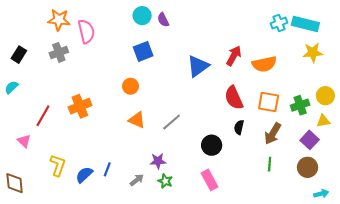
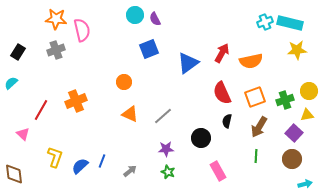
blue square: (143, 51) -> (149, 49), moved
orange square: (269, 102) -> (255, 97), turned -30
purple star: (158, 161) -> (166, 149), moved
pink rectangle: (210, 180) -> (218, 171), moved
green star: (165, 181) -> (168, 172), moved

